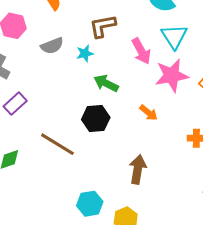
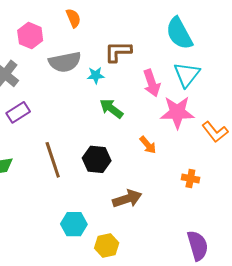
gray semicircle: (52, 46) -> (65, 62), size x1.4
black hexagon: (96, 119) -> (97, 159), moved
brown line: (57, 144) -> (53, 160), turned 30
brown arrow: (138, 169) -> (127, 199), turned 52

